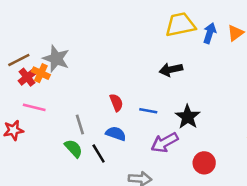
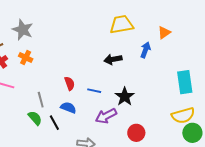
blue arrow: (210, 33) -> (145, 50), moved
gray star: (56, 59) -> (23, 30), moved
orange cross: (41, 73) -> (26, 58), moved

